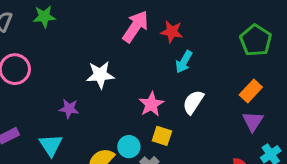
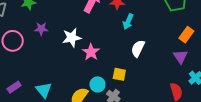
orange rectangle: (251, 91) -> (186, 35), moved
pink star: (151, 104) -> (91, 52), moved
purple star: (69, 109) -> (41, 29), moved

